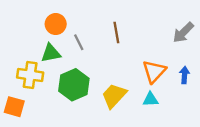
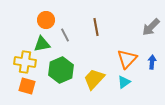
cyan triangle: (150, 99) -> (124, 82), turned -32
orange square: (14, 107) -> (27, 86), moved

